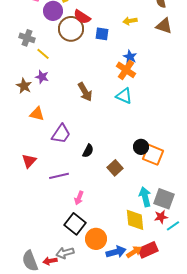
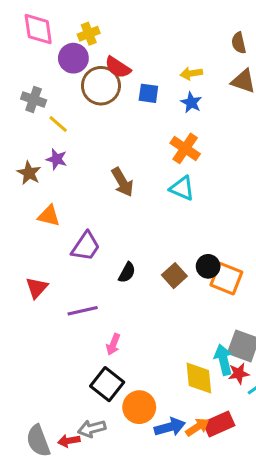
blue star: (130, 57) -> (191, 103), moved
brown square: (115, 168) -> (174, 276), moved
cyan arrow: (145, 197) -> (223, 360), moved

